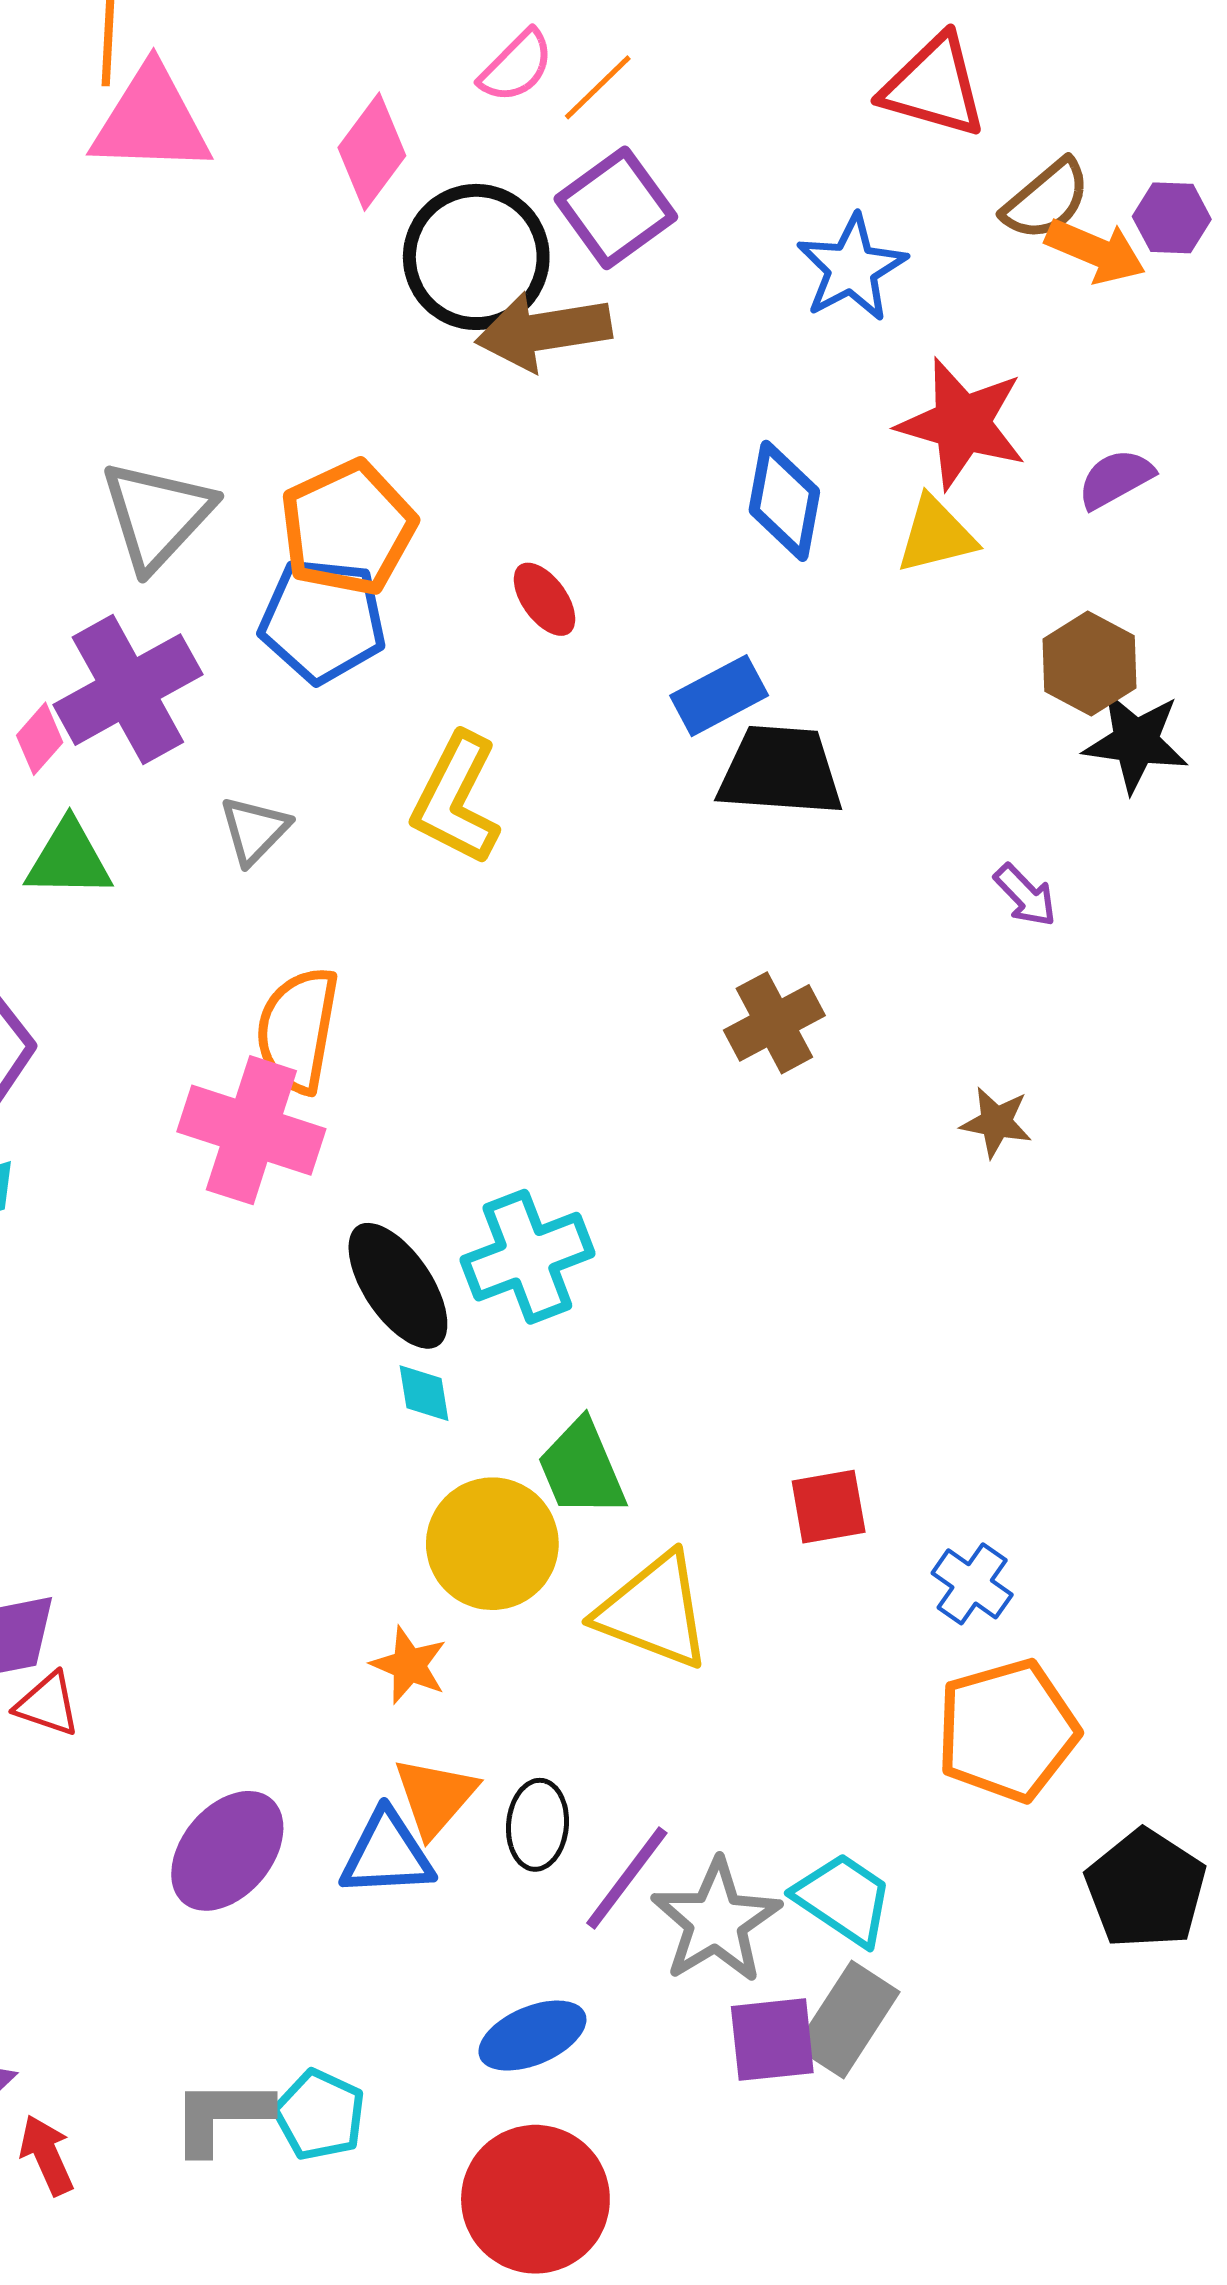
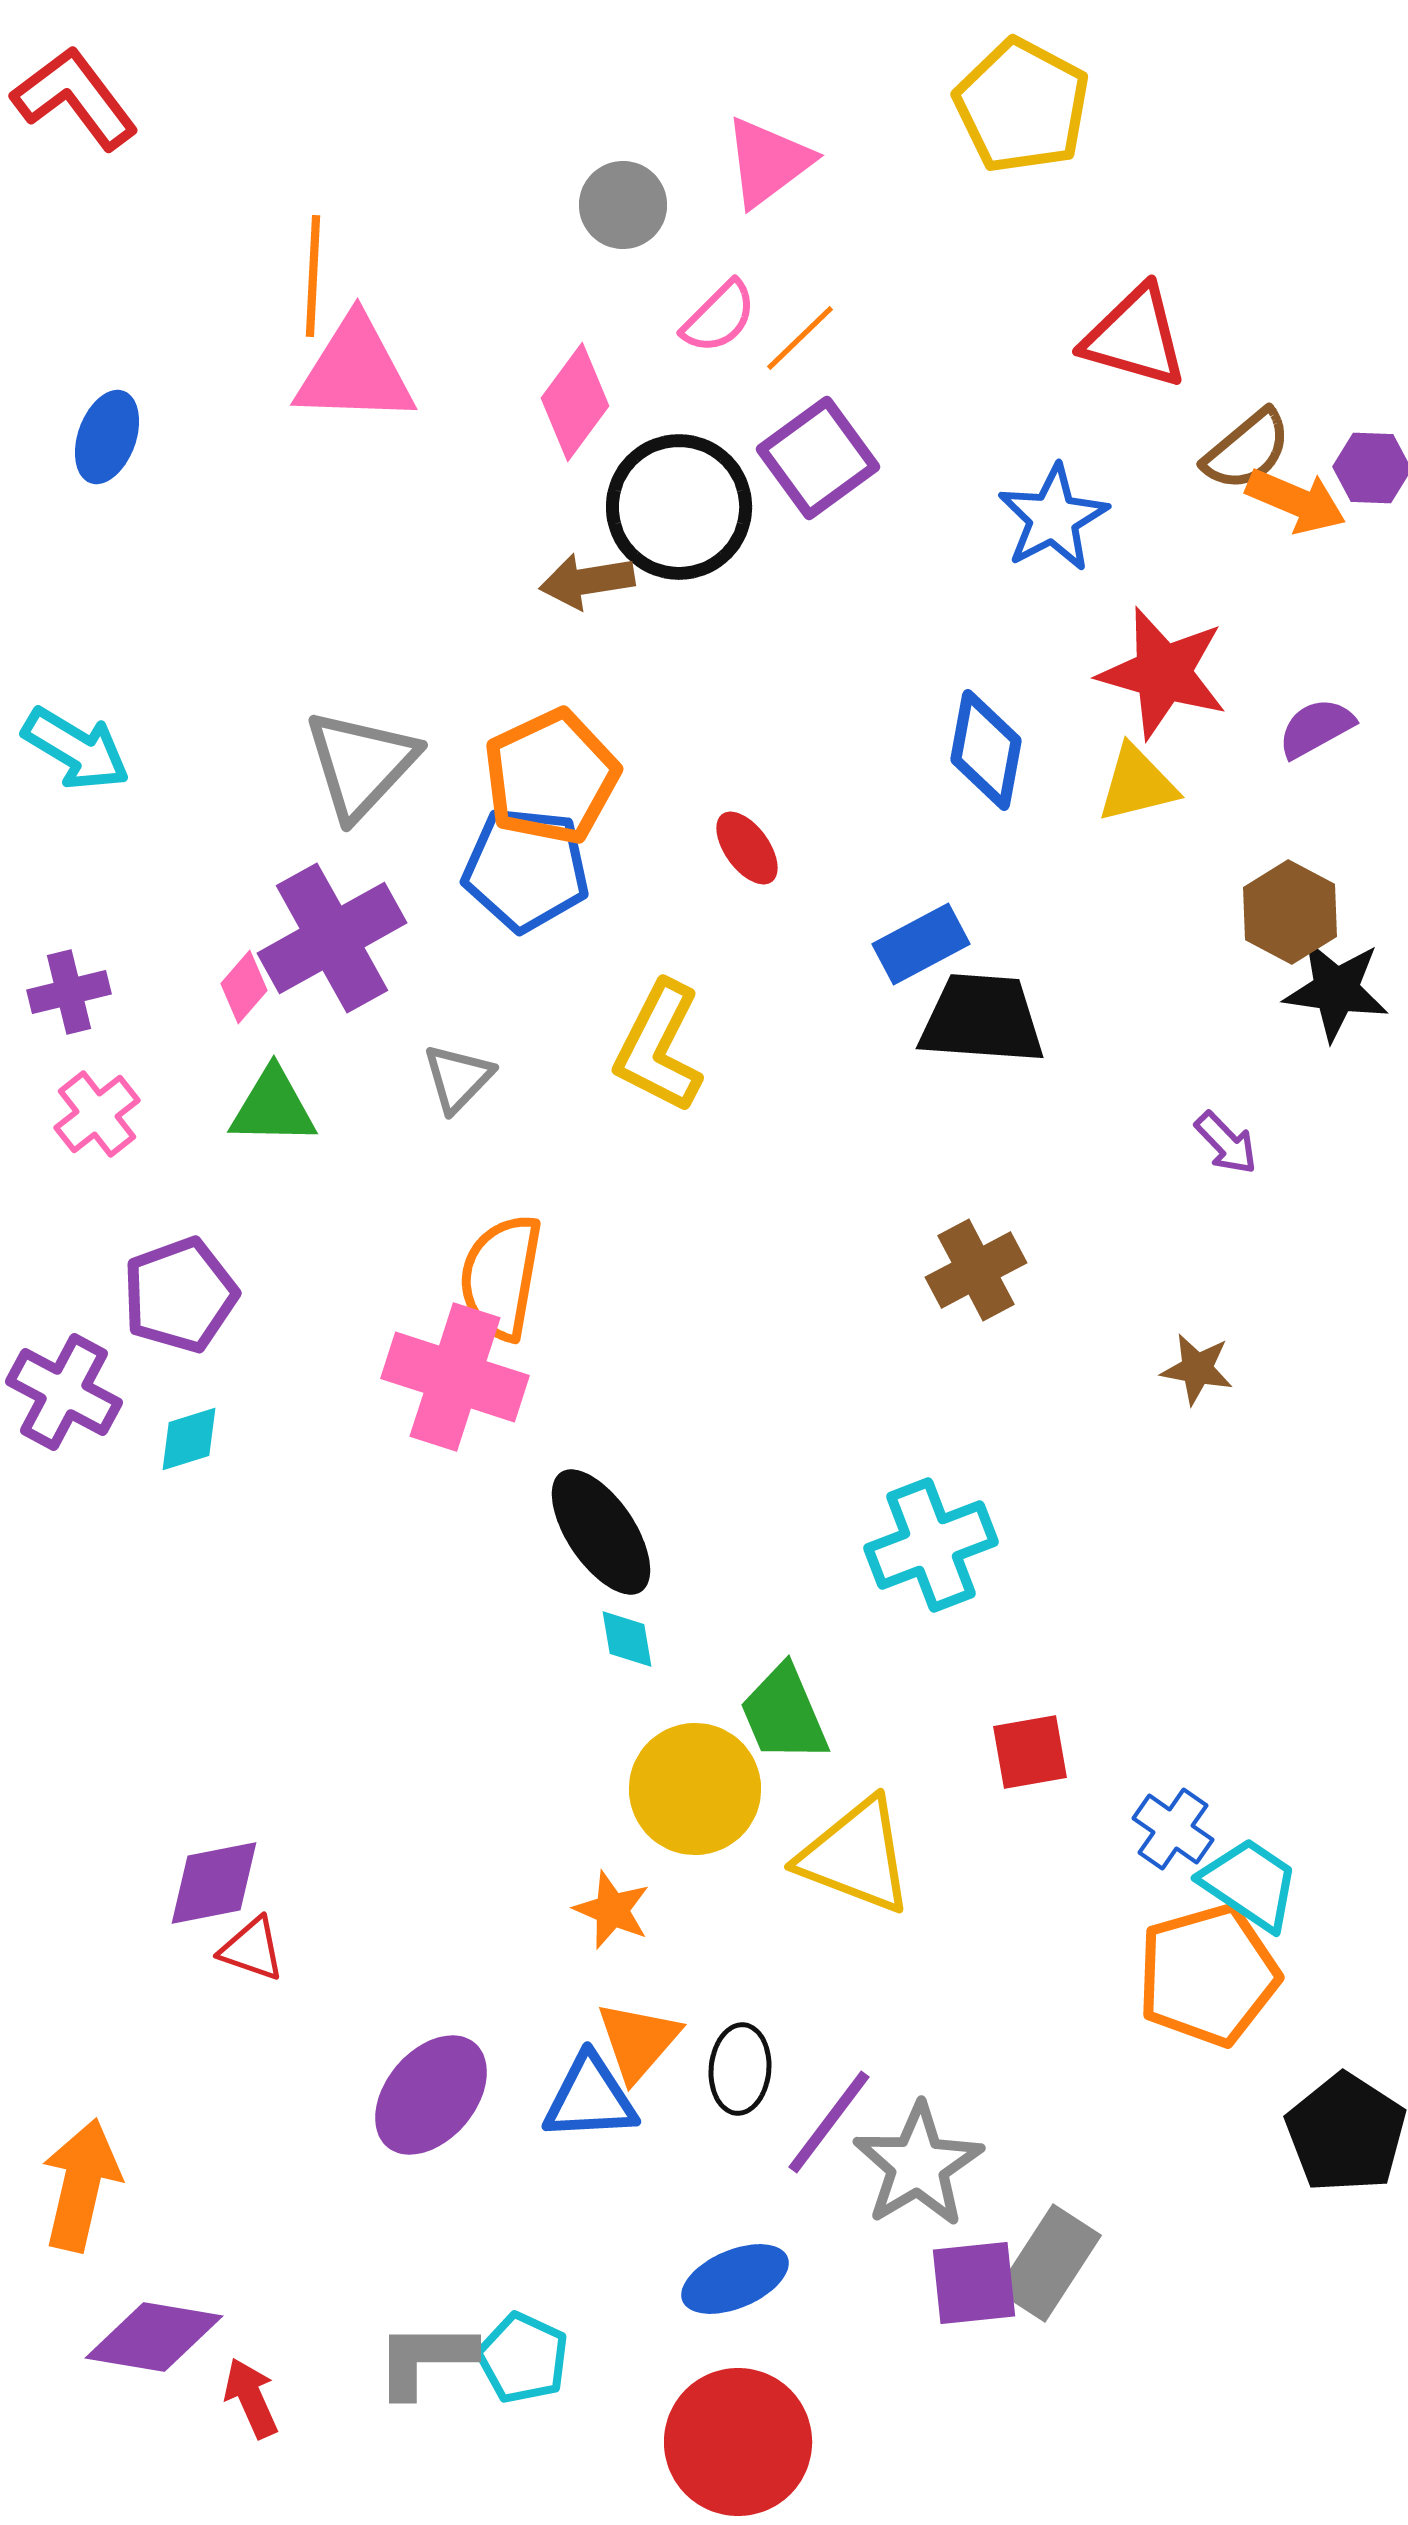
brown arrow: (543, 331) -> (587, 581), moved, size x0.7
cyan cross: (527, 1257) -> (931, 1545), moved
cyan trapezoid: (844, 1899) -> (1250, 1884), moved

